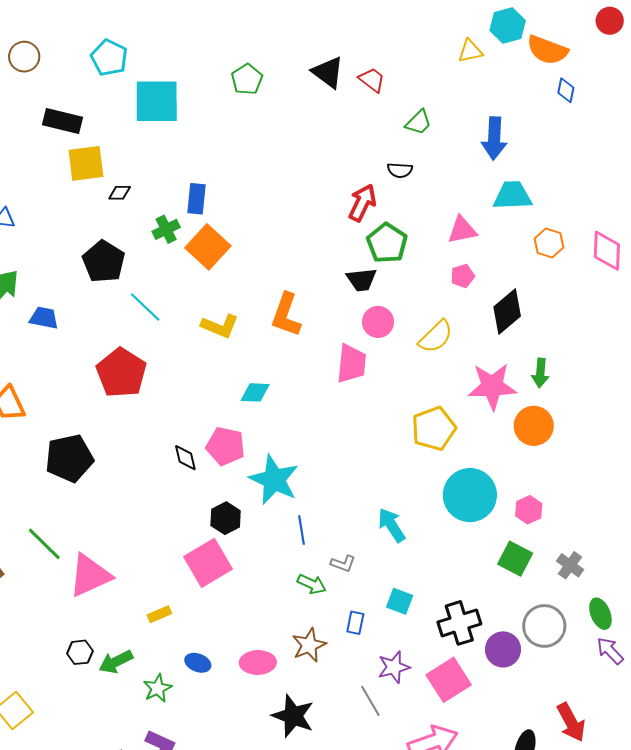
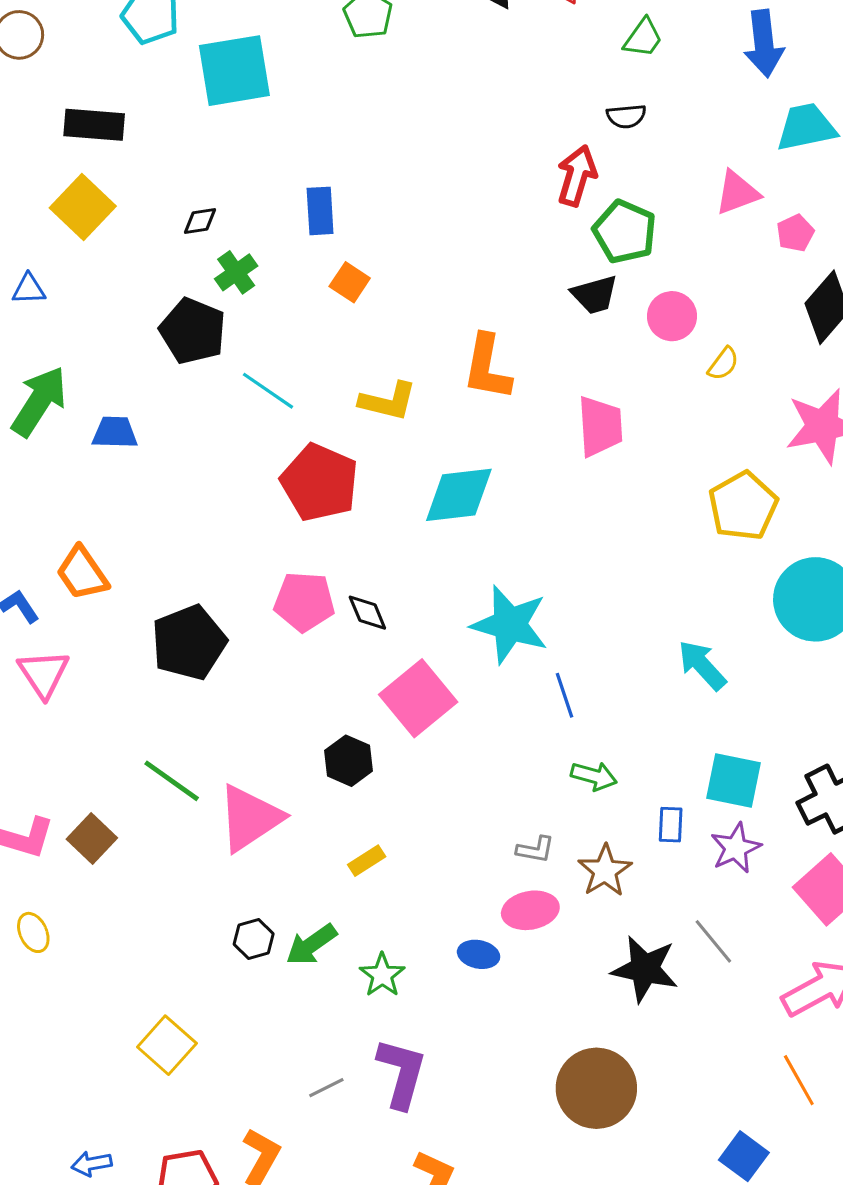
yellow square: (86, 163) -> (83, 207), moved, turned -30
green cross: (166, 229) -> (236, 272), moved
orange square: (208, 247) -> (350, 282), size x0.6
pink pentagon: (463, 276) -> (795, 233), moved
pink circle: (378, 322) -> (672, 316), moved
yellow semicircle: (436, 337) -> (723, 364), size x0.6
red pentagon: (121, 373) -> (320, 482), moved
cyan diamond: (255, 392) -> (459, 495), size x1.6
pink pentagon: (225, 446) -> (304, 602), moved
black hexagon: (226, 518) -> (349, 761), moved
pink square: (208, 563) -> (418, 698), moved
gray L-shape: (343, 564) -> (535, 850), moved
cyan square: (400, 601) -> (733, 780), size x1.4
blue ellipse: (198, 663) -> (479, 954), moved
purple star: (394, 667) -> (736, 848), moved
black star: (293, 716) -> (645, 969), moved

